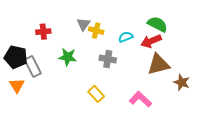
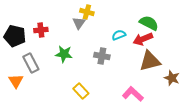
yellow cross: (96, 31) -> (87, 12), moved
black pentagon: (16, 57) -> (15, 36), moved
yellow rectangle: (96, 94) -> (81, 91), moved

